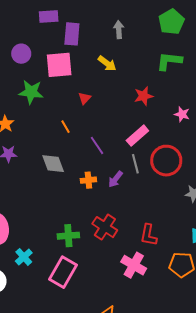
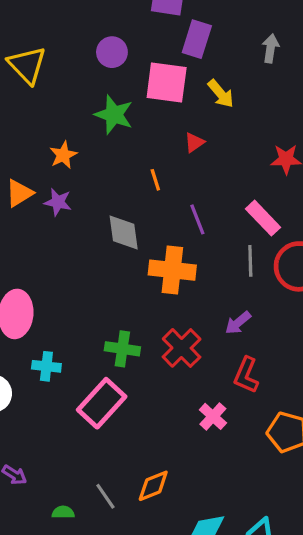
yellow arrow: (107, 63) -> (221, 94), moved
pink rectangle: (137, 136) -> (263, 218), turned 75
purple arrow: (115, 179) -> (238, 323), moved
orange cross: (88, 180) -> (172, 270), size x1.8
cyan cross: (24, 257) -> (46, 366), turned 36
pink cross: (134, 265) -> (213, 416), size x0.7

